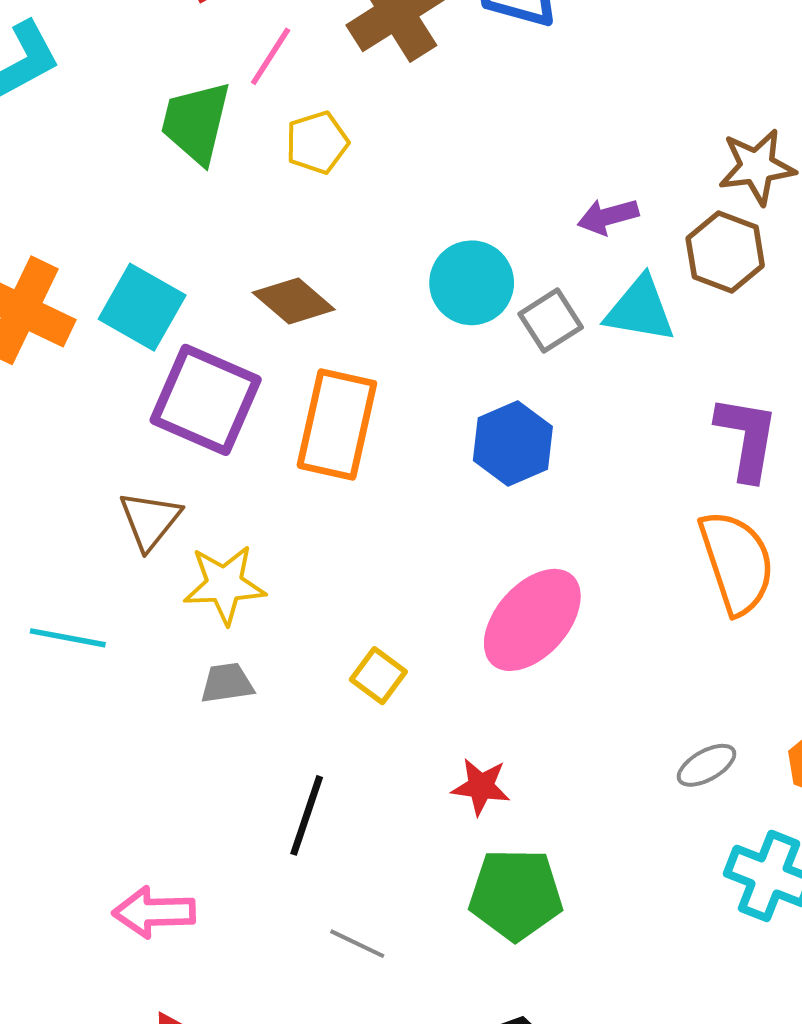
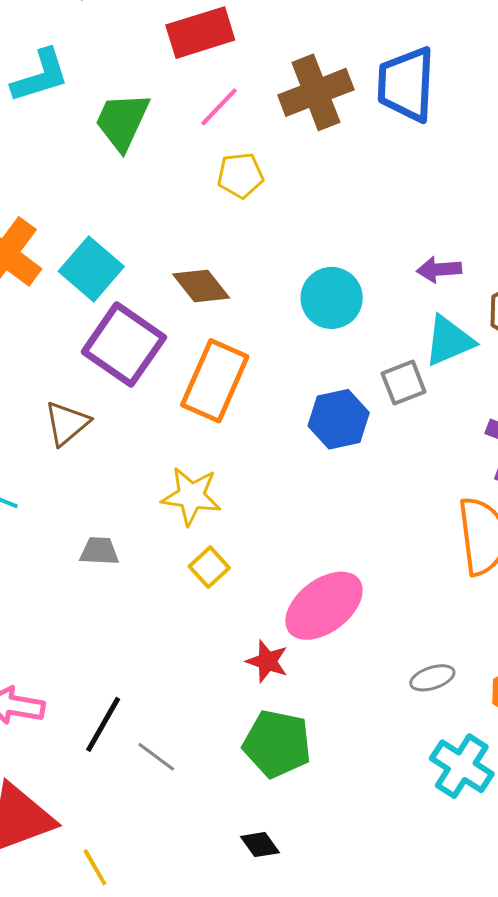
green trapezoid: (196, 122) -> (122, 121), moved
cyan triangle: (640, 309) -> (449, 341), turned -44
gray square: (551, 321) -> (404, 383), moved
yellow star: (225, 585) -> (191, 496), moved
pink ellipse: (532, 620) -> (324, 606), moved
black line: (307, 815) -> (103, 724), moved

